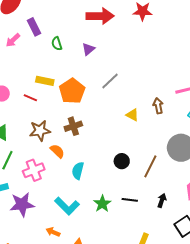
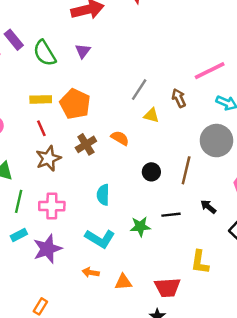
green semicircle: (57, 44) -> (45, 53), size x1.6
gray line: (110, 81) -> (139, 90), moved
red line: (30, 98) -> (41, 128), moved, turned 56
orange semicircle: (57, 151) -> (120, 138), moved
pink cross: (34, 170) -> (52, 206), turned 35
black arrow: (162, 200) -> (208, 207), turned -56
green star: (102, 204) -> (140, 227), turned -30

